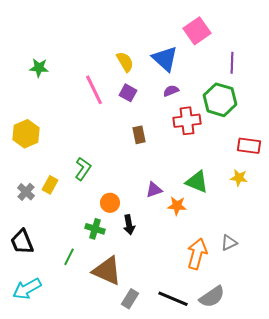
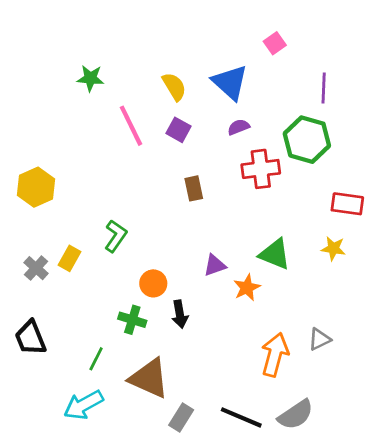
pink square: (197, 31) -> (275, 43), size x0.6
green star: (39, 68) -> (90, 78), moved
orange star: (177, 206) -> (247, 288), turned -30
cyan arrow: (27, 289) -> (83, 405), moved

